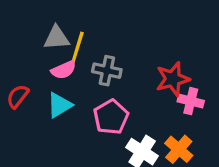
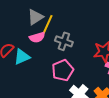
gray triangle: (57, 38) -> (35, 17), turned -36
cyan triangle: (59, 105) -> (22, 57), moved

